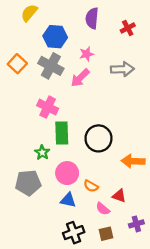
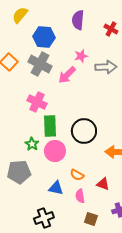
red cross: (128, 28) -> (111, 29), turned -32
pink star: (87, 54) -> (81, 56), moved
pink circle: (67, 173) -> (55, 151), moved
pink semicircle: (103, 209) -> (80, 196), moved, turned 40
black cross: (74, 233) -> (44, 218), moved
brown square: (106, 234) -> (91, 219), turned 32

